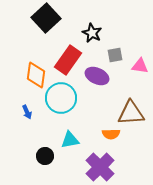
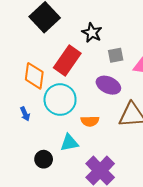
purple ellipse: (97, 76) -> (108, 85), moved
orange semicircle: (111, 134) -> (90, 121), moved

